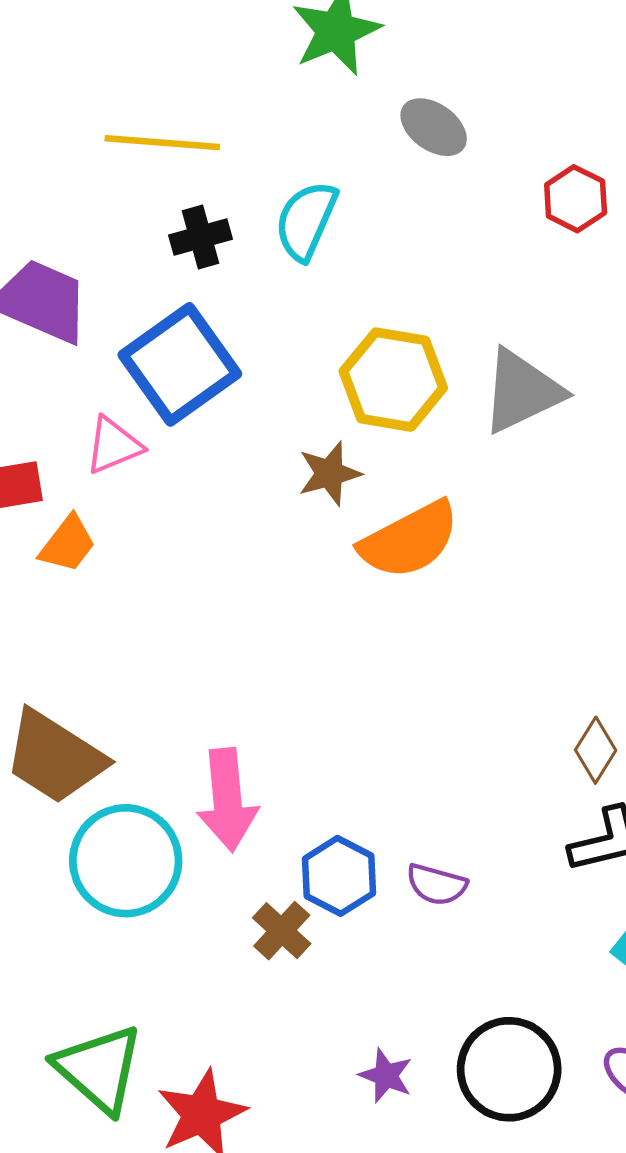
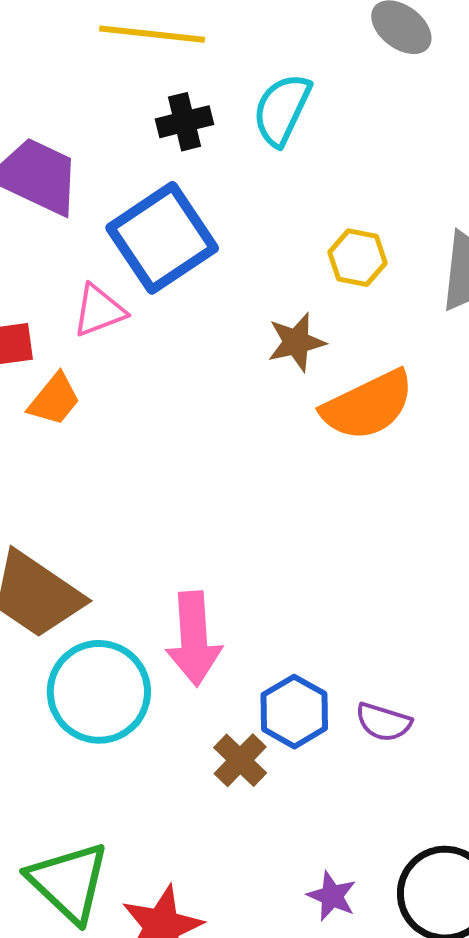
yellow hexagon: (393, 380) -> (357, 258), size x0.6

